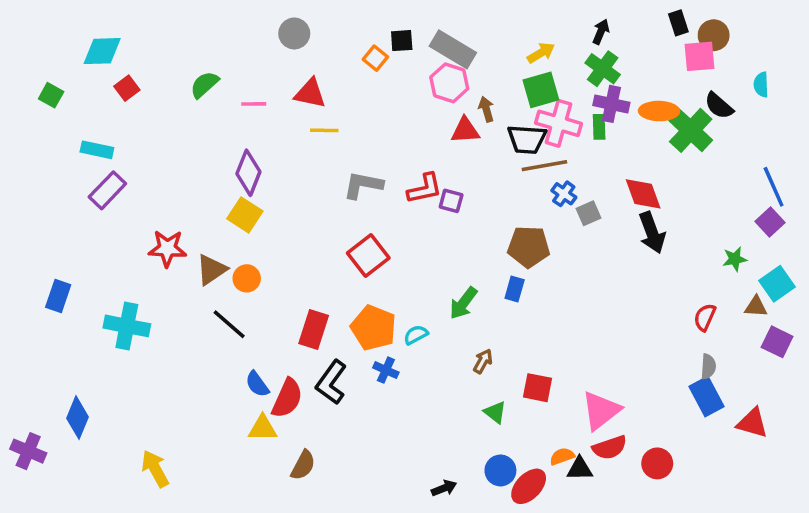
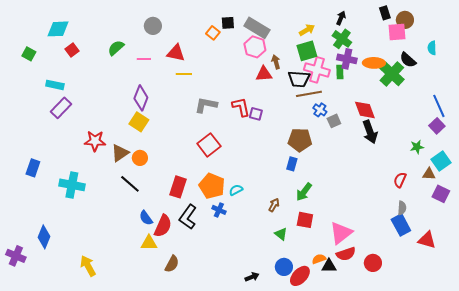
gray circle: (294, 33) -> (153, 26), moved
red L-shape: (425, 189) -> (241, 107), turned -90
green arrow: (463, 303) -> (304, 192), moved

